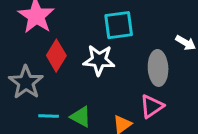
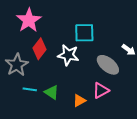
gray ellipse: (158, 68) -> (108, 65), turned -55

